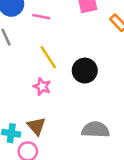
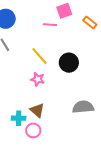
pink line: (41, 17) -> (50, 25), moved

